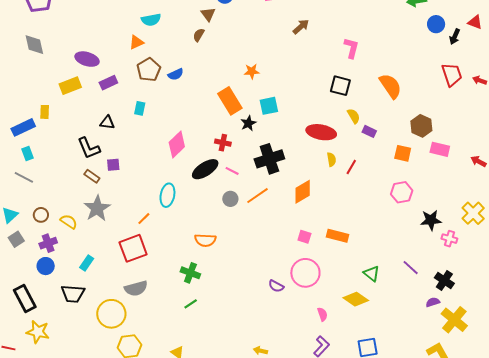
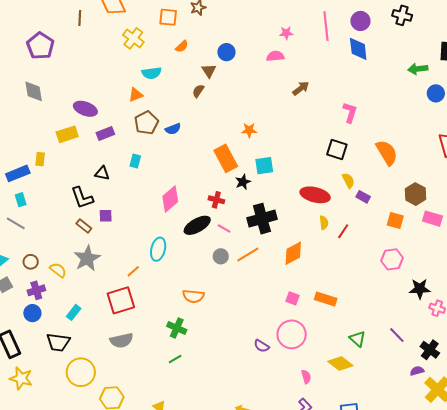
yellow circle: (111, 314) -> (81, 372), moved

